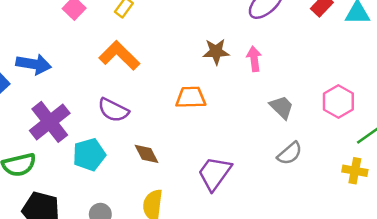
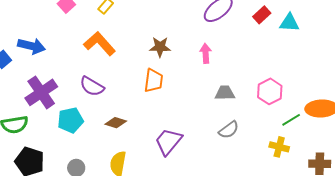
brown star: (216, 52) -> (160, 47), moved
orange trapezoid: (191, 98) -> (154, 81), turned 95
gray trapezoid: (282, 107) -> (225, 93), turned -50
brown diamond: (146, 154) -> (116, 123), turned -50

